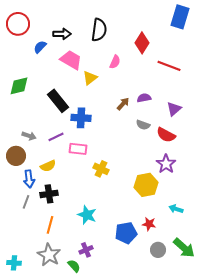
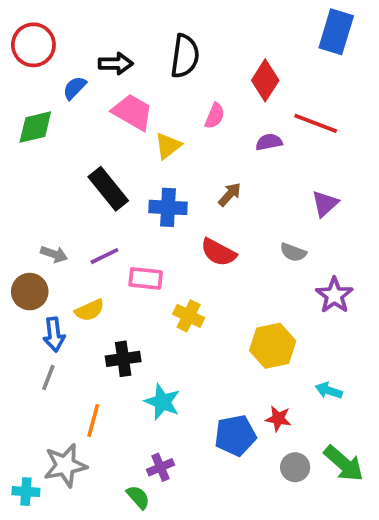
green diamond: (19, 86) -> (35, 127), moved
purple semicircle: (144, 98) -> (269, 142), moved
blue cross: (81, 118) -> (168, 207), moved
gray semicircle: (143, 125) -> (293, 252), moved
red semicircle: (166, 135) -> (218, 252), moved
purple star: (166, 164) -> (334, 295), moved
black cross: (49, 194) -> (123, 359), moved
gray star: (49, 255) -> (65, 465), moved, turned 30

